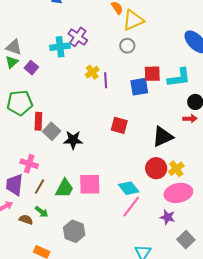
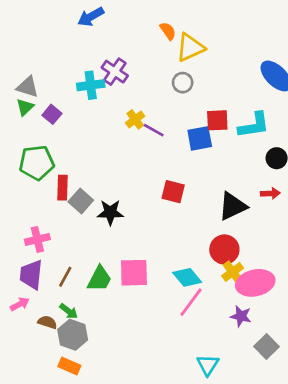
purple line: (106, 80) -> (154, 130), turned -56
red arrow: (190, 119) -> (270, 193), moved
pink cross: (29, 164) -> (37, 239), moved, turned -30
yellow cross: (176, 169) -> (233, 272), moved
gray hexagon: (74, 231) -> (73, 335), moved

